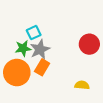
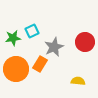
green star: (23, 48) -> (13, 38), moved
gray star: (40, 49) -> (54, 47), moved

